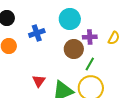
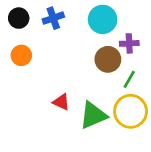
blue cross: (37, 33) -> (53, 18), moved
red triangle: (39, 81) -> (61, 102), turned -40

